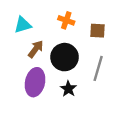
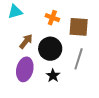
cyan triangle: (23, 25) -> (15, 12), moved
brown square: (97, 31) -> (79, 27), size x1.5

